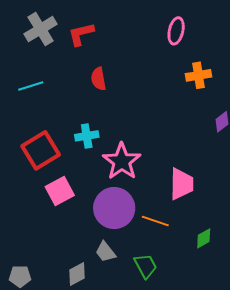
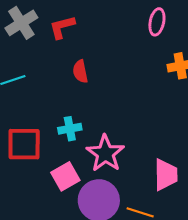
red square: (41, 150) -> (24, 144), turned 33
pink square: (60, 191) -> (65, 176), moved

